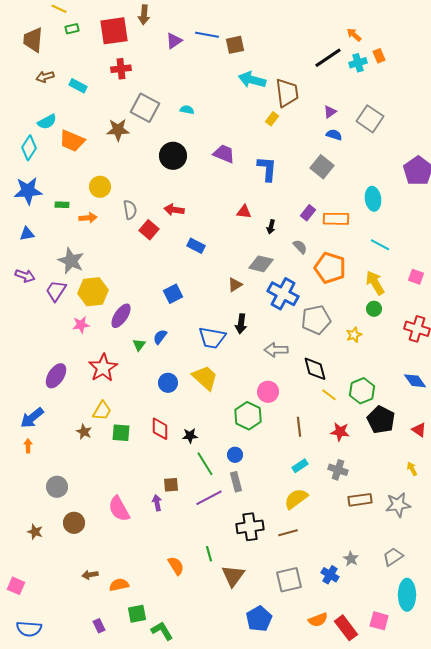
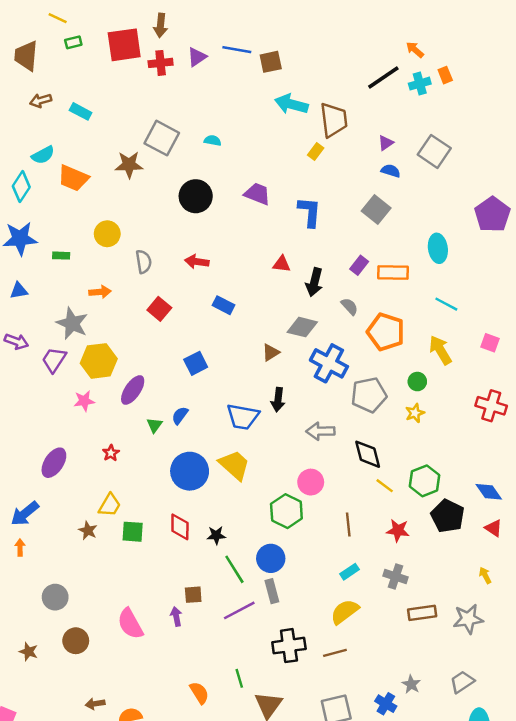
red cross: (121, 69) -> (161, 63), moved
orange arrow: (88, 218) -> (100, 292), moved
black arrow: (271, 227) -> (314, 282), size x1.6
red square: (149, 230) -> (159, 309), moved
green circle: (374, 309) -> (417, 382), moved
red star: (103, 368) -> (111, 453), size x0.5
blue diamond: (415, 381) -> (489, 492), moved
blue circle: (168, 383) -> (190, 471), size x1.6
blue circle: (235, 455) -> (271, 558), size x1.5

